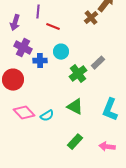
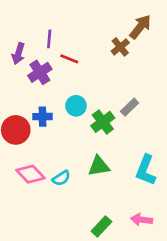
purple cross: (23, 48) -> (40, 72), moved, turned 30
cyan circle: (61, 52) -> (76, 106), moved
blue cross: (40, 61) -> (43, 117), moved
green triangle: (75, 107) -> (99, 166), turned -36
green rectangle: (75, 142) -> (101, 226), moved

